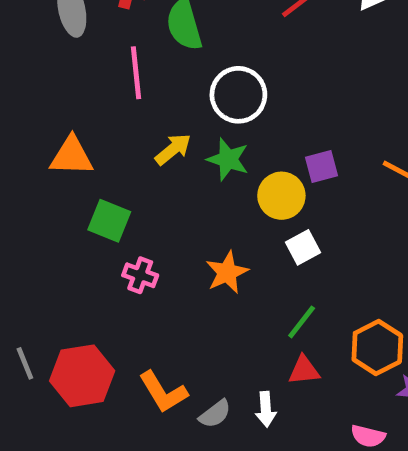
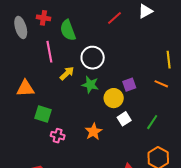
yellow arrow: (173, 149) -> (67, 73), moved
green line: (302, 322) -> (152, 122), moved

